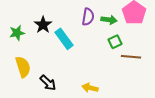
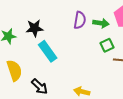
black star: (43, 25) -> (34, 28), turned 30
cyan rectangle: (64, 39) -> (48, 51), moved

